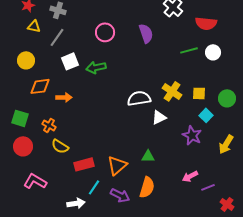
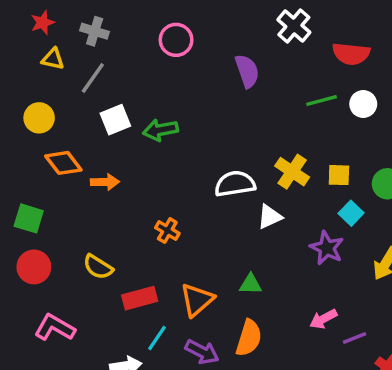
pink circle: (105, 32) -> (176, 40), moved
orange diamond: (40, 86) -> (63, 163), turned 60
orange cross: (49, 125) -> (167, 231), moved

